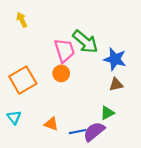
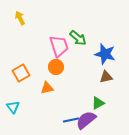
green arrow: (85, 42) -> (78, 38), size x0.7
orange square: (23, 80) -> (21, 73), size x0.7
orange triangle: (51, 124) -> (47, 88), moved, turned -32

